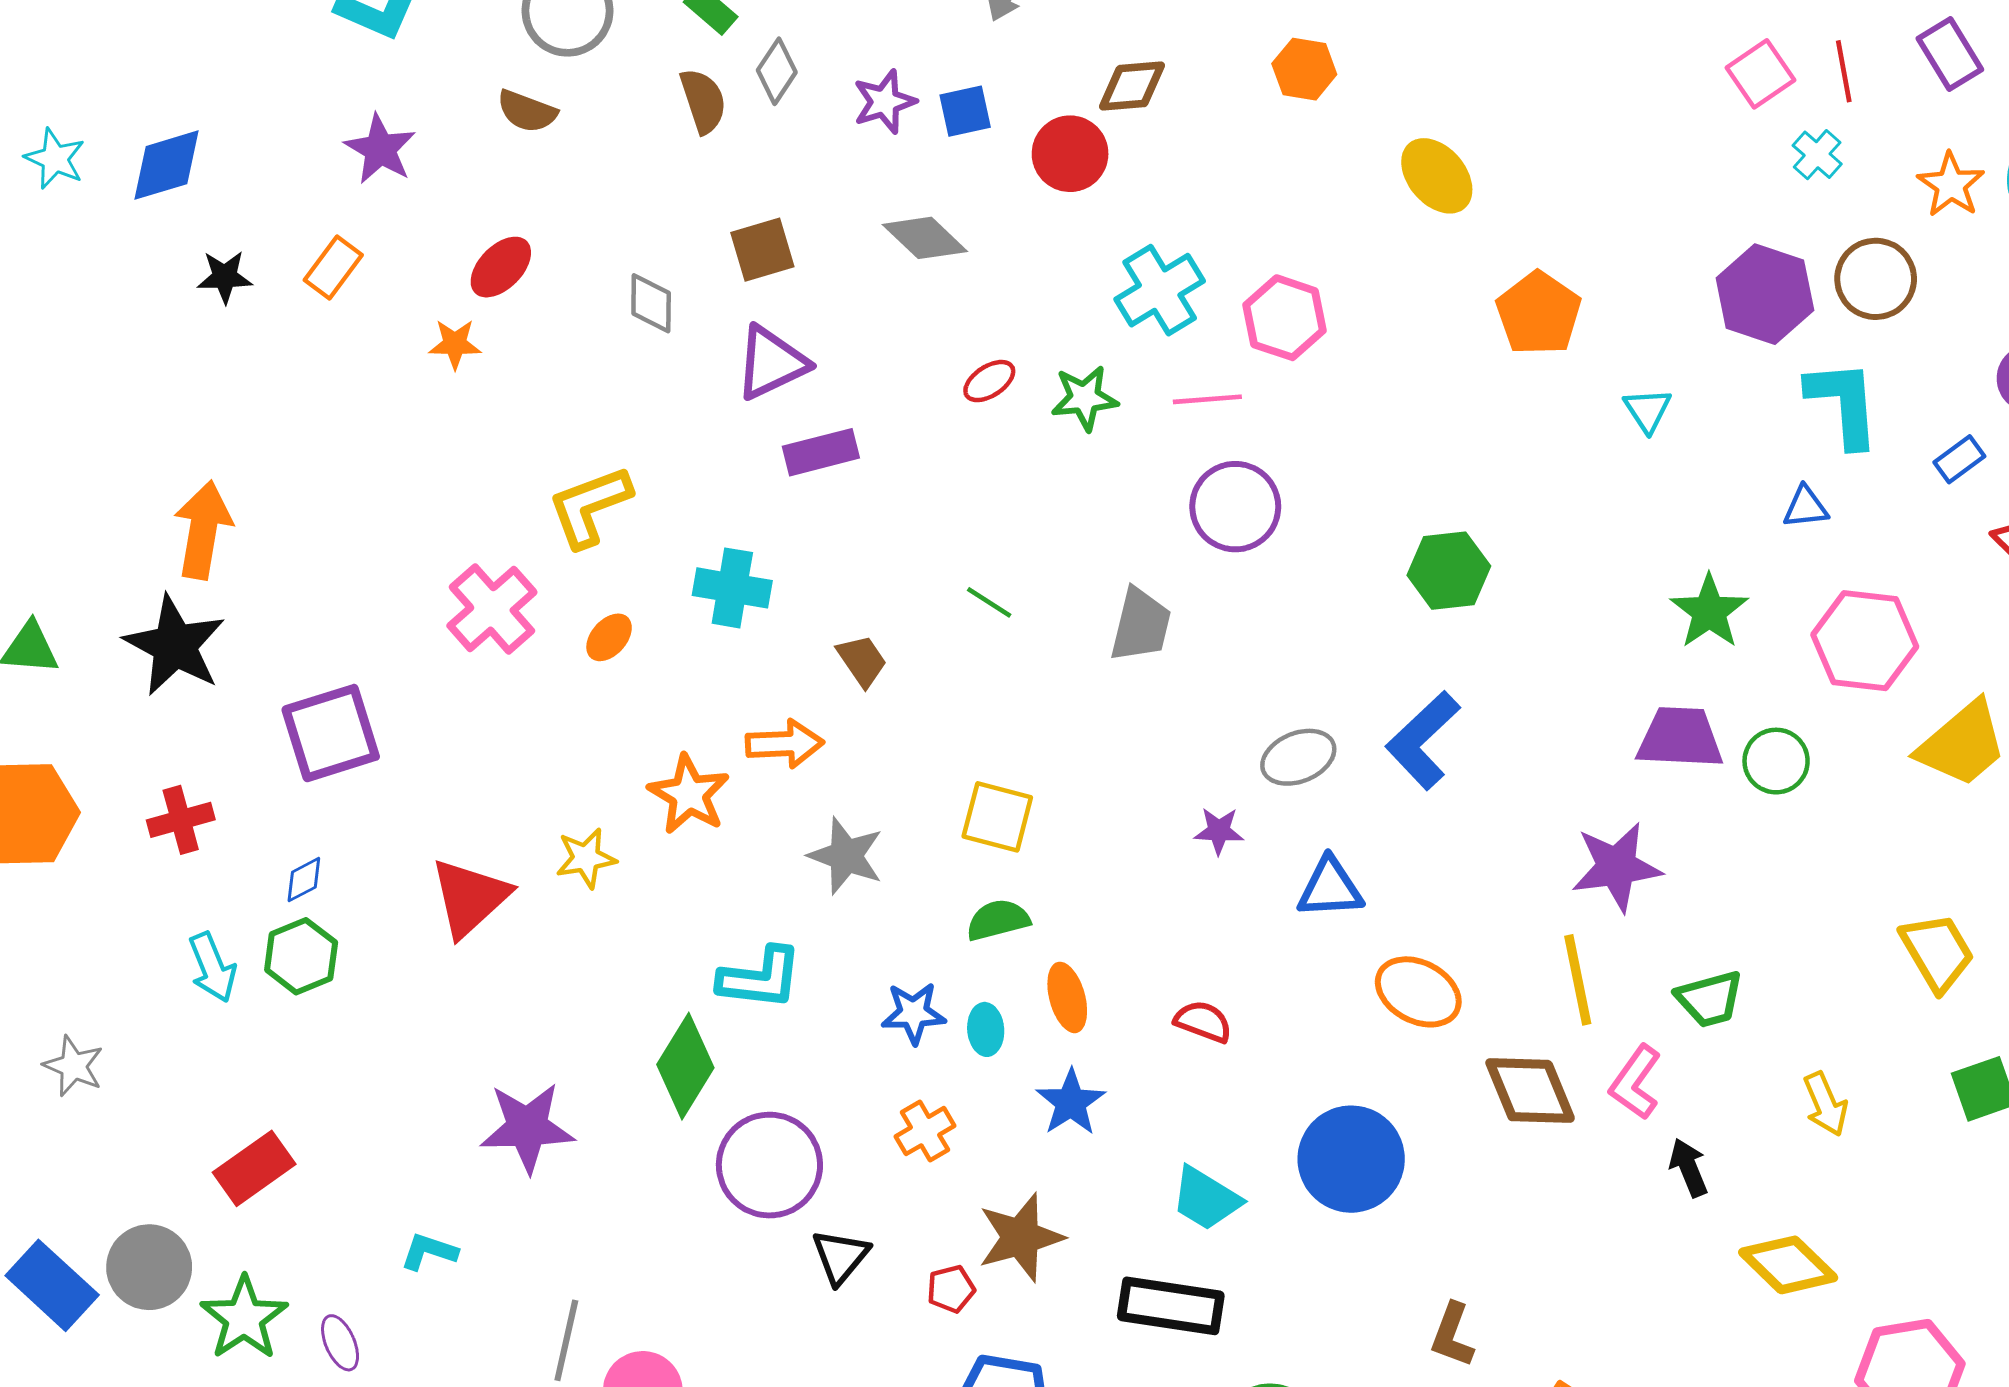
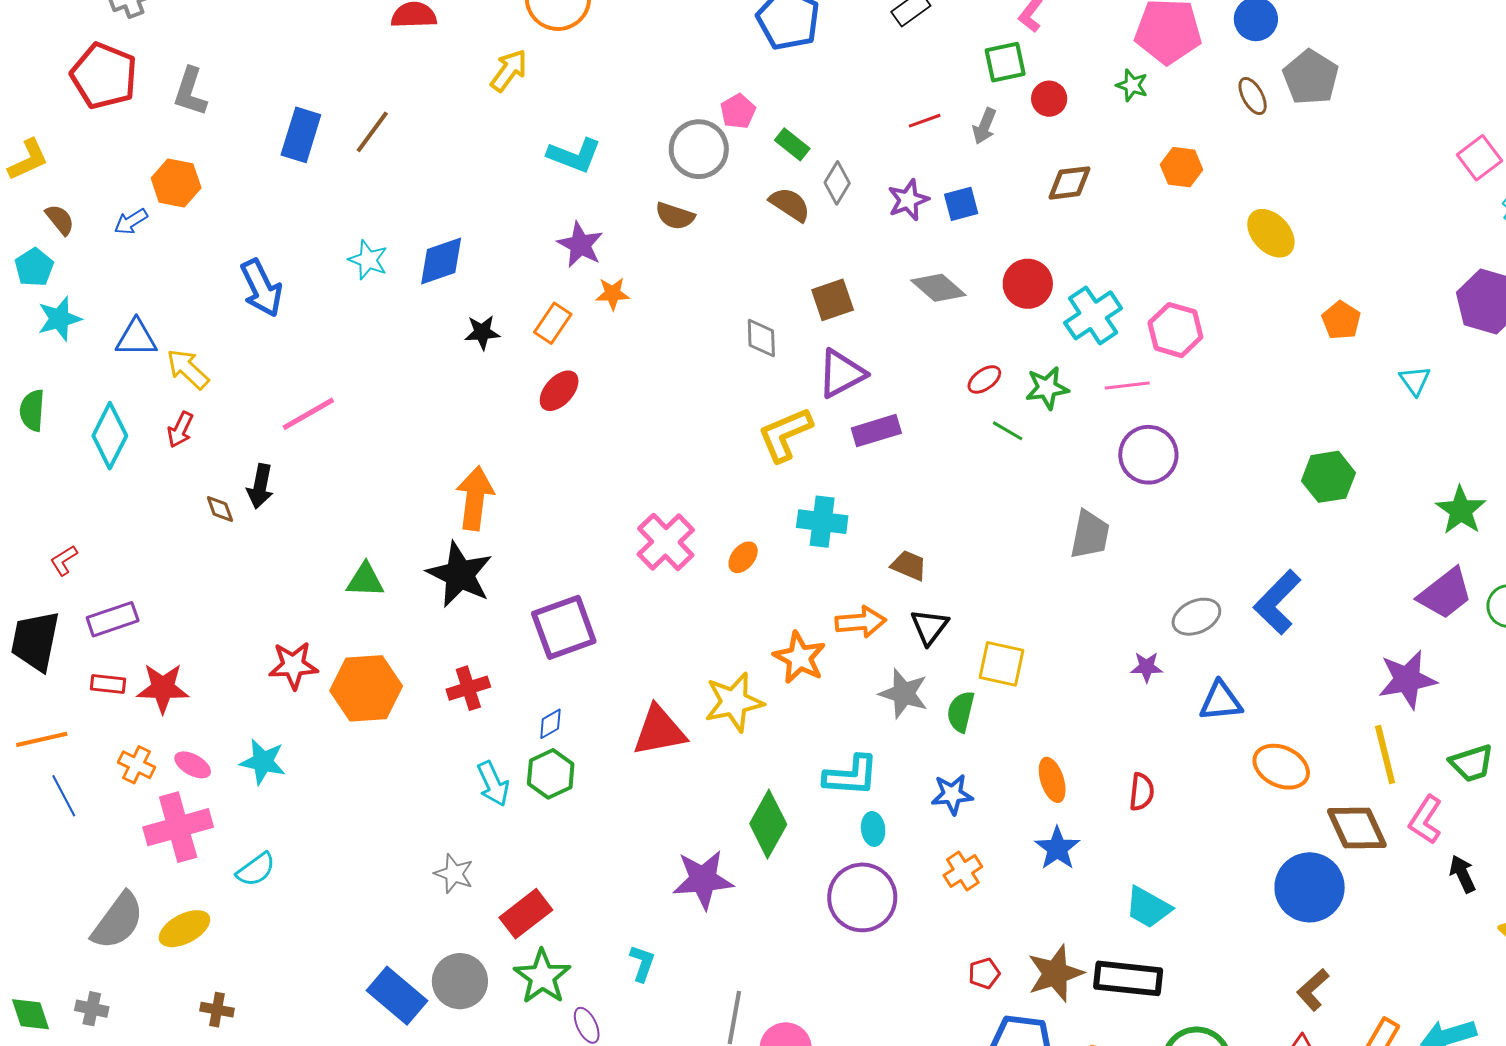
brown semicircle: (703, 101) -> (790, 204), turned -36
red circle: (1070, 154) -> (1028, 284), moved
red ellipse: (501, 267) -> (559, 391), moved
orange pentagon: (1539, 313) -> (1341, 320), size x0.7
orange star: (455, 344) -> (613, 294), moved
yellow L-shape: (590, 506) -> (785, 434), moved
green hexagon: (1449, 571) -> (1328, 477), moved
green line: (989, 602) -> (1008, 431), moved
brown trapezoid: (862, 661) -> (909, 566), turned -30
purple trapezoid: (1680, 738) -> (1445, 594), turned 142
yellow star: (586, 858) -> (734, 702), size x1.5
red triangle: (470, 897) -> (659, 731), turned 34
green semicircle: (998, 920) -> (961, 712), moved, turned -60
red semicircle: (1203, 1022) -> (1142, 792), turned 78
cyan ellipse: (986, 1029) -> (873, 829), moved
gray star: (74, 1066) -> (454, 874), moved
green diamond: (685, 1066) -> (768, 824), moved
blue circle: (1351, 1159) -> (1310, 887), moved
brown star: (1021, 1237) -> (1055, 973), moved
cyan L-shape: (429, 1252) -> (642, 963), turned 93
black triangle: (840, 1257) -> (929, 627), moved
green star: (244, 1318) -> (542, 977), moved
brown L-shape: (1452, 1335) -> (1313, 990), turned 30

